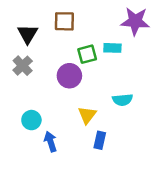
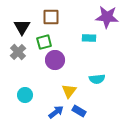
green square: (87, 54) -> (44, 42), moved
blue rectangle: (100, 140) -> (79, 111), turned -72
blue arrow: (50, 142) -> (56, 112), moved, turned 70

